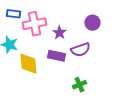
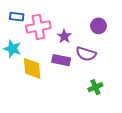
purple semicircle: (80, 50) -> (86, 54), turned 36
green cross: (79, 85) -> (95, 87), moved

